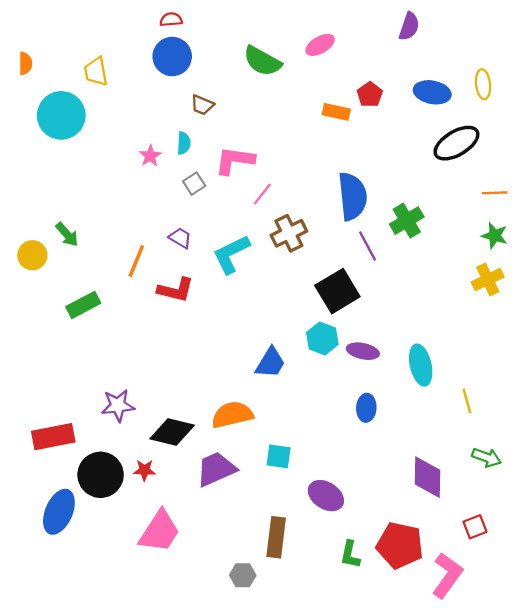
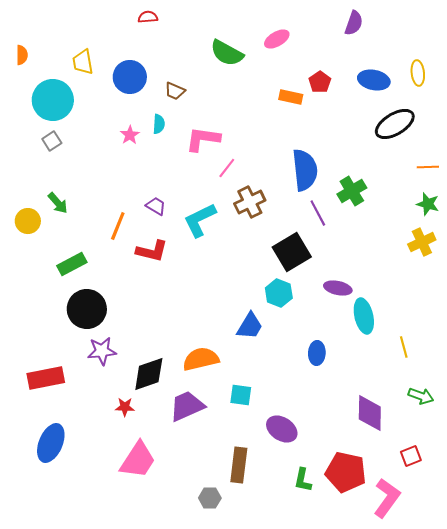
blue circle: (172, 56) -> (130, 77), moved
gray square: (194, 184) -> (52, 141), moved
purple ellipse: (363, 351) -> (338, 288), moved
blue trapezoid: (270, 363) -> (250, 326), moved
black diamond: (172, 432) -> (149, 374), turned -33
black circle: (101, 475) -> (87, 309), moved

